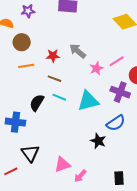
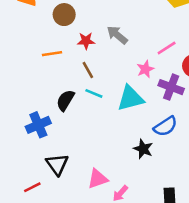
brown circle: (22, 42) -> (64, 15), moved
pink star: (96, 68) -> (145, 69), moved
brown line: (54, 79) -> (88, 70), turned 40
blue cross: (15, 122) -> (38, 125), turned -30

